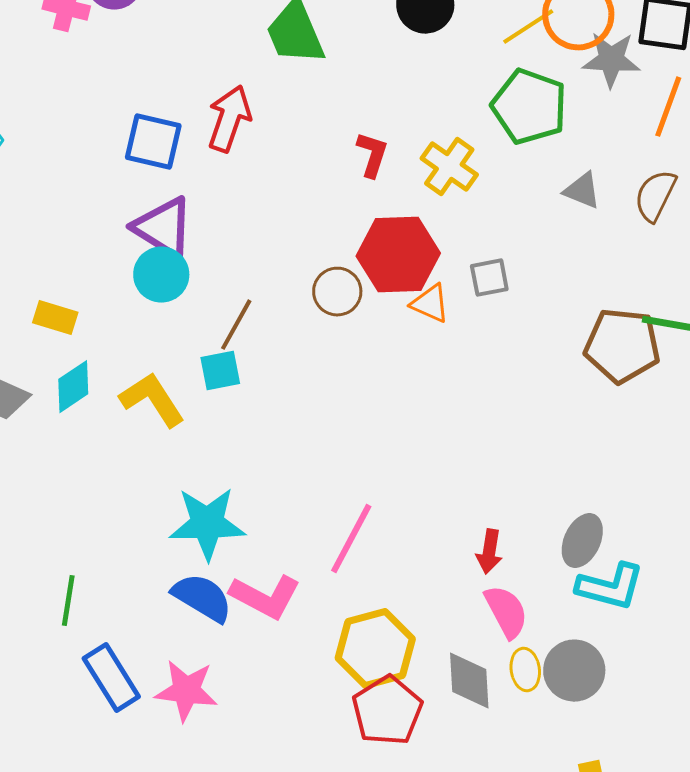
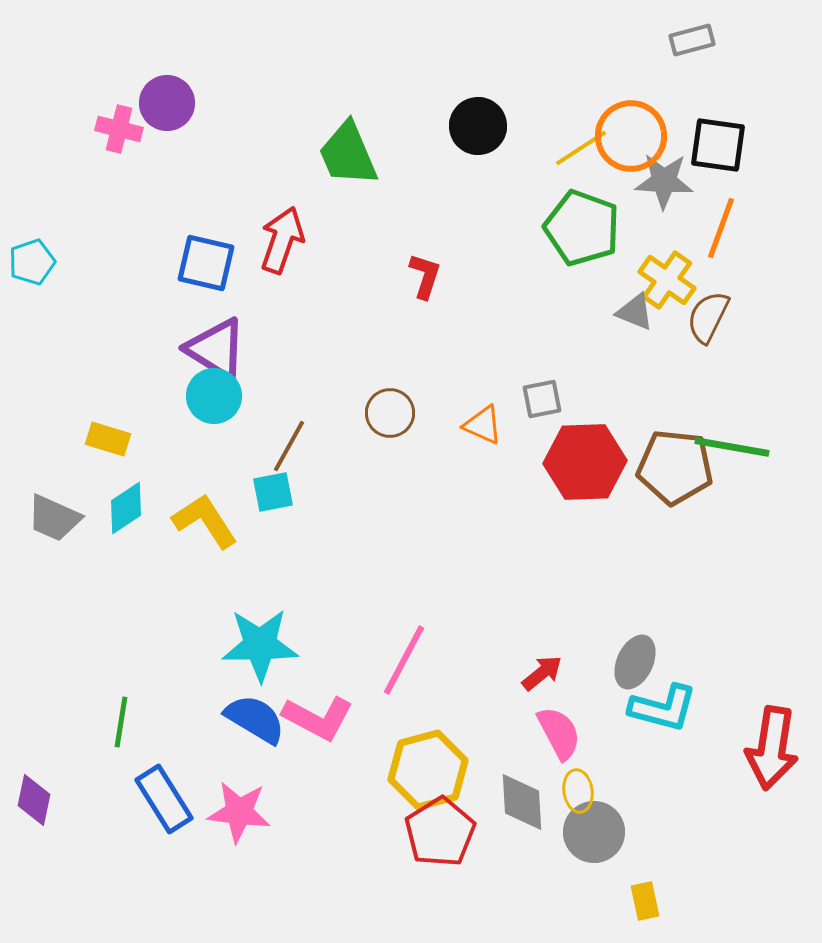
yellow cross: (449, 167) -> (667, 280), moved
red hexagon: (398, 255) -> (585, 462), moved
red arrow: (489, 552) -> (542, 673), turned -138
gray circle: (574, 671) -> (594, 832), moved

